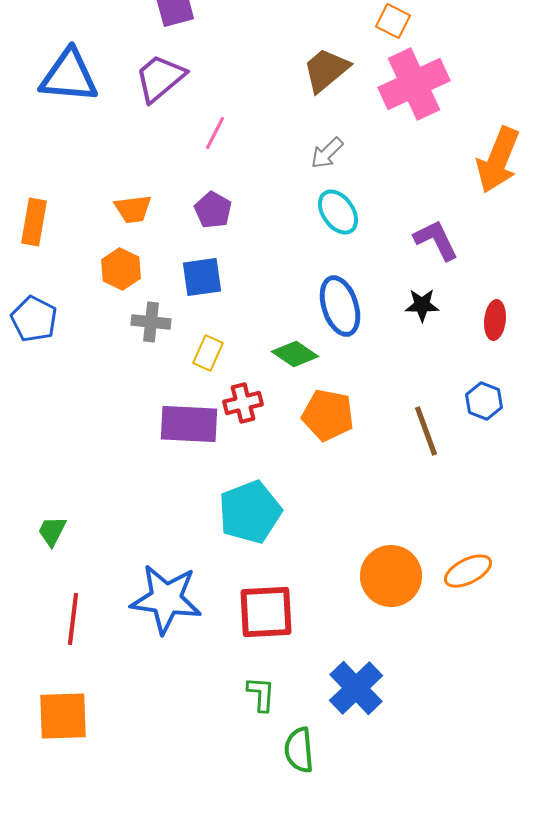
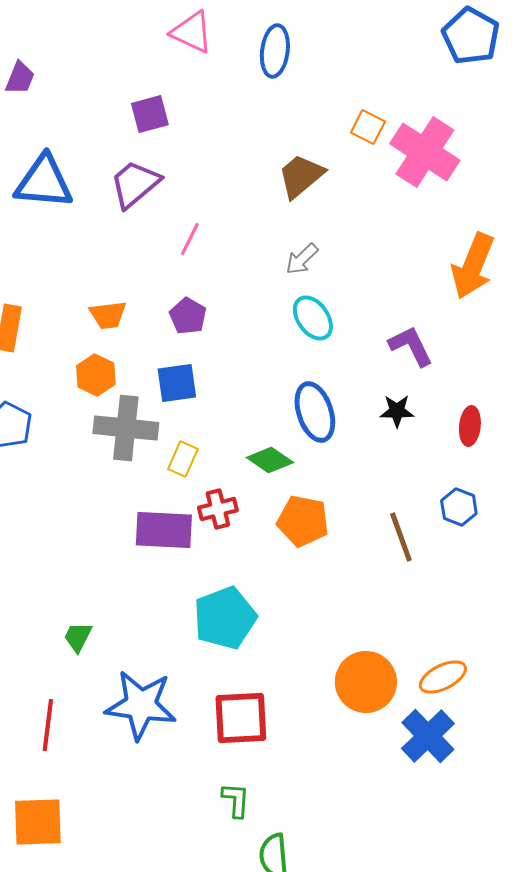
pink cross: (414, 84) -> (425, 152), moved, turned -32
gray cross: (151, 322) -> (126, 428), size x1.6
green trapezoid: (52, 531) -> (78, 637), moved
blue cross: (356, 688) -> (428, 736), moved

